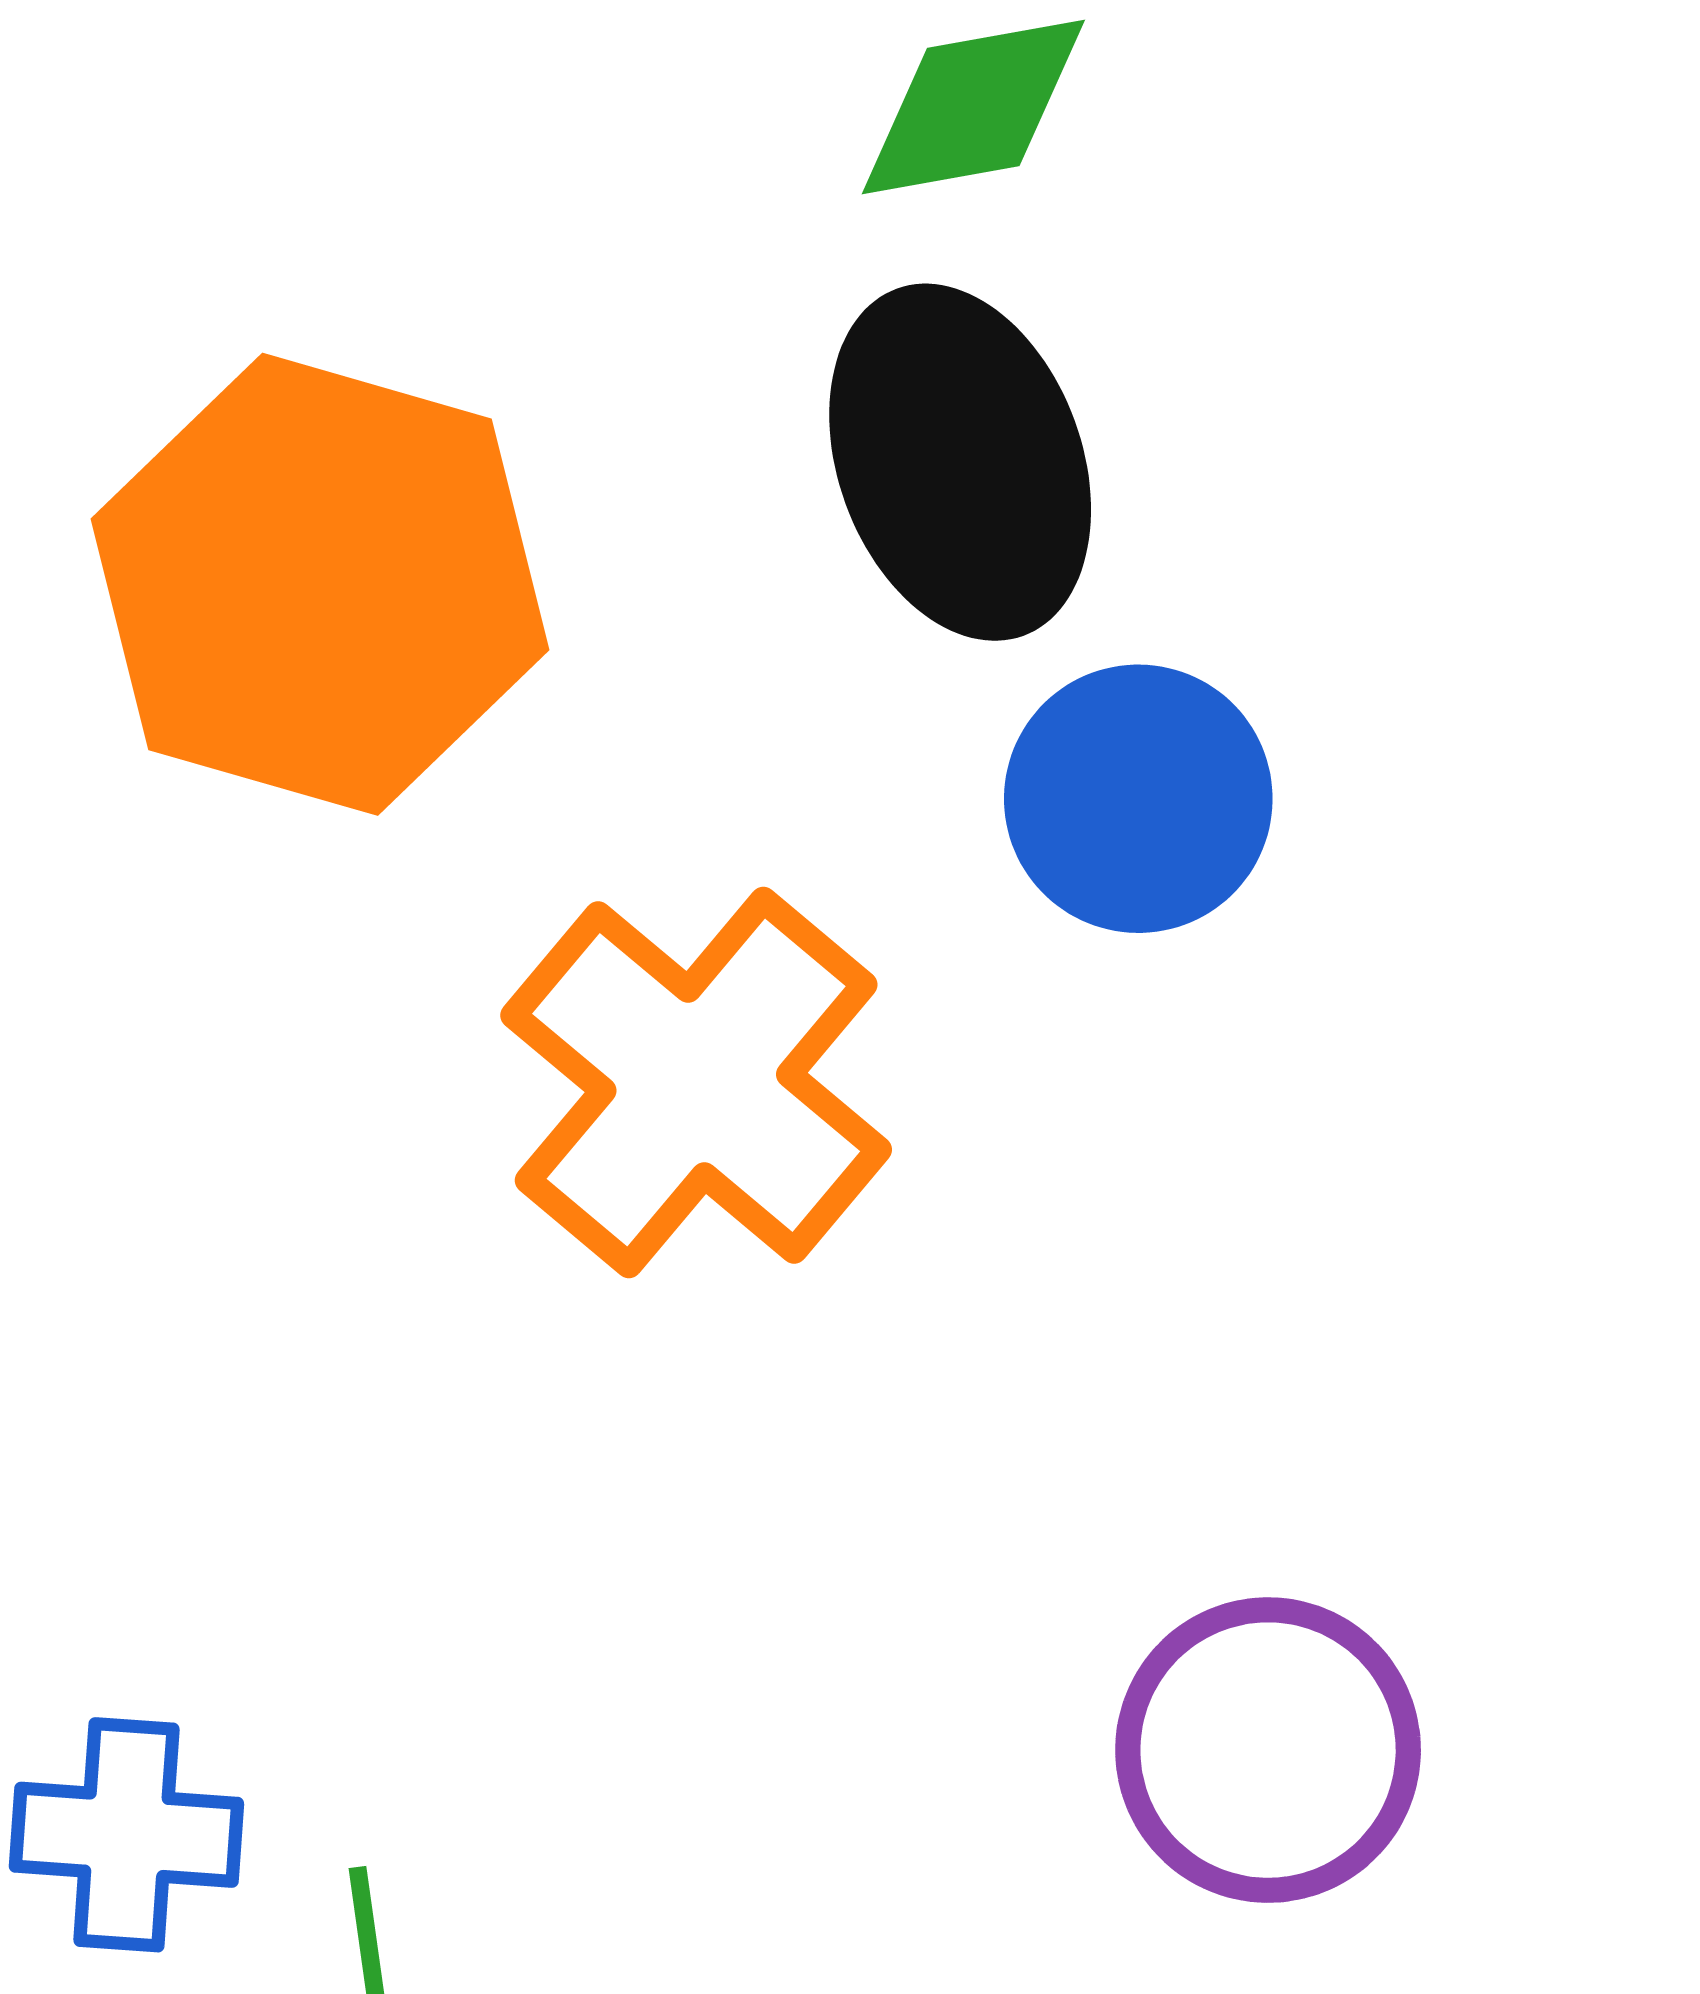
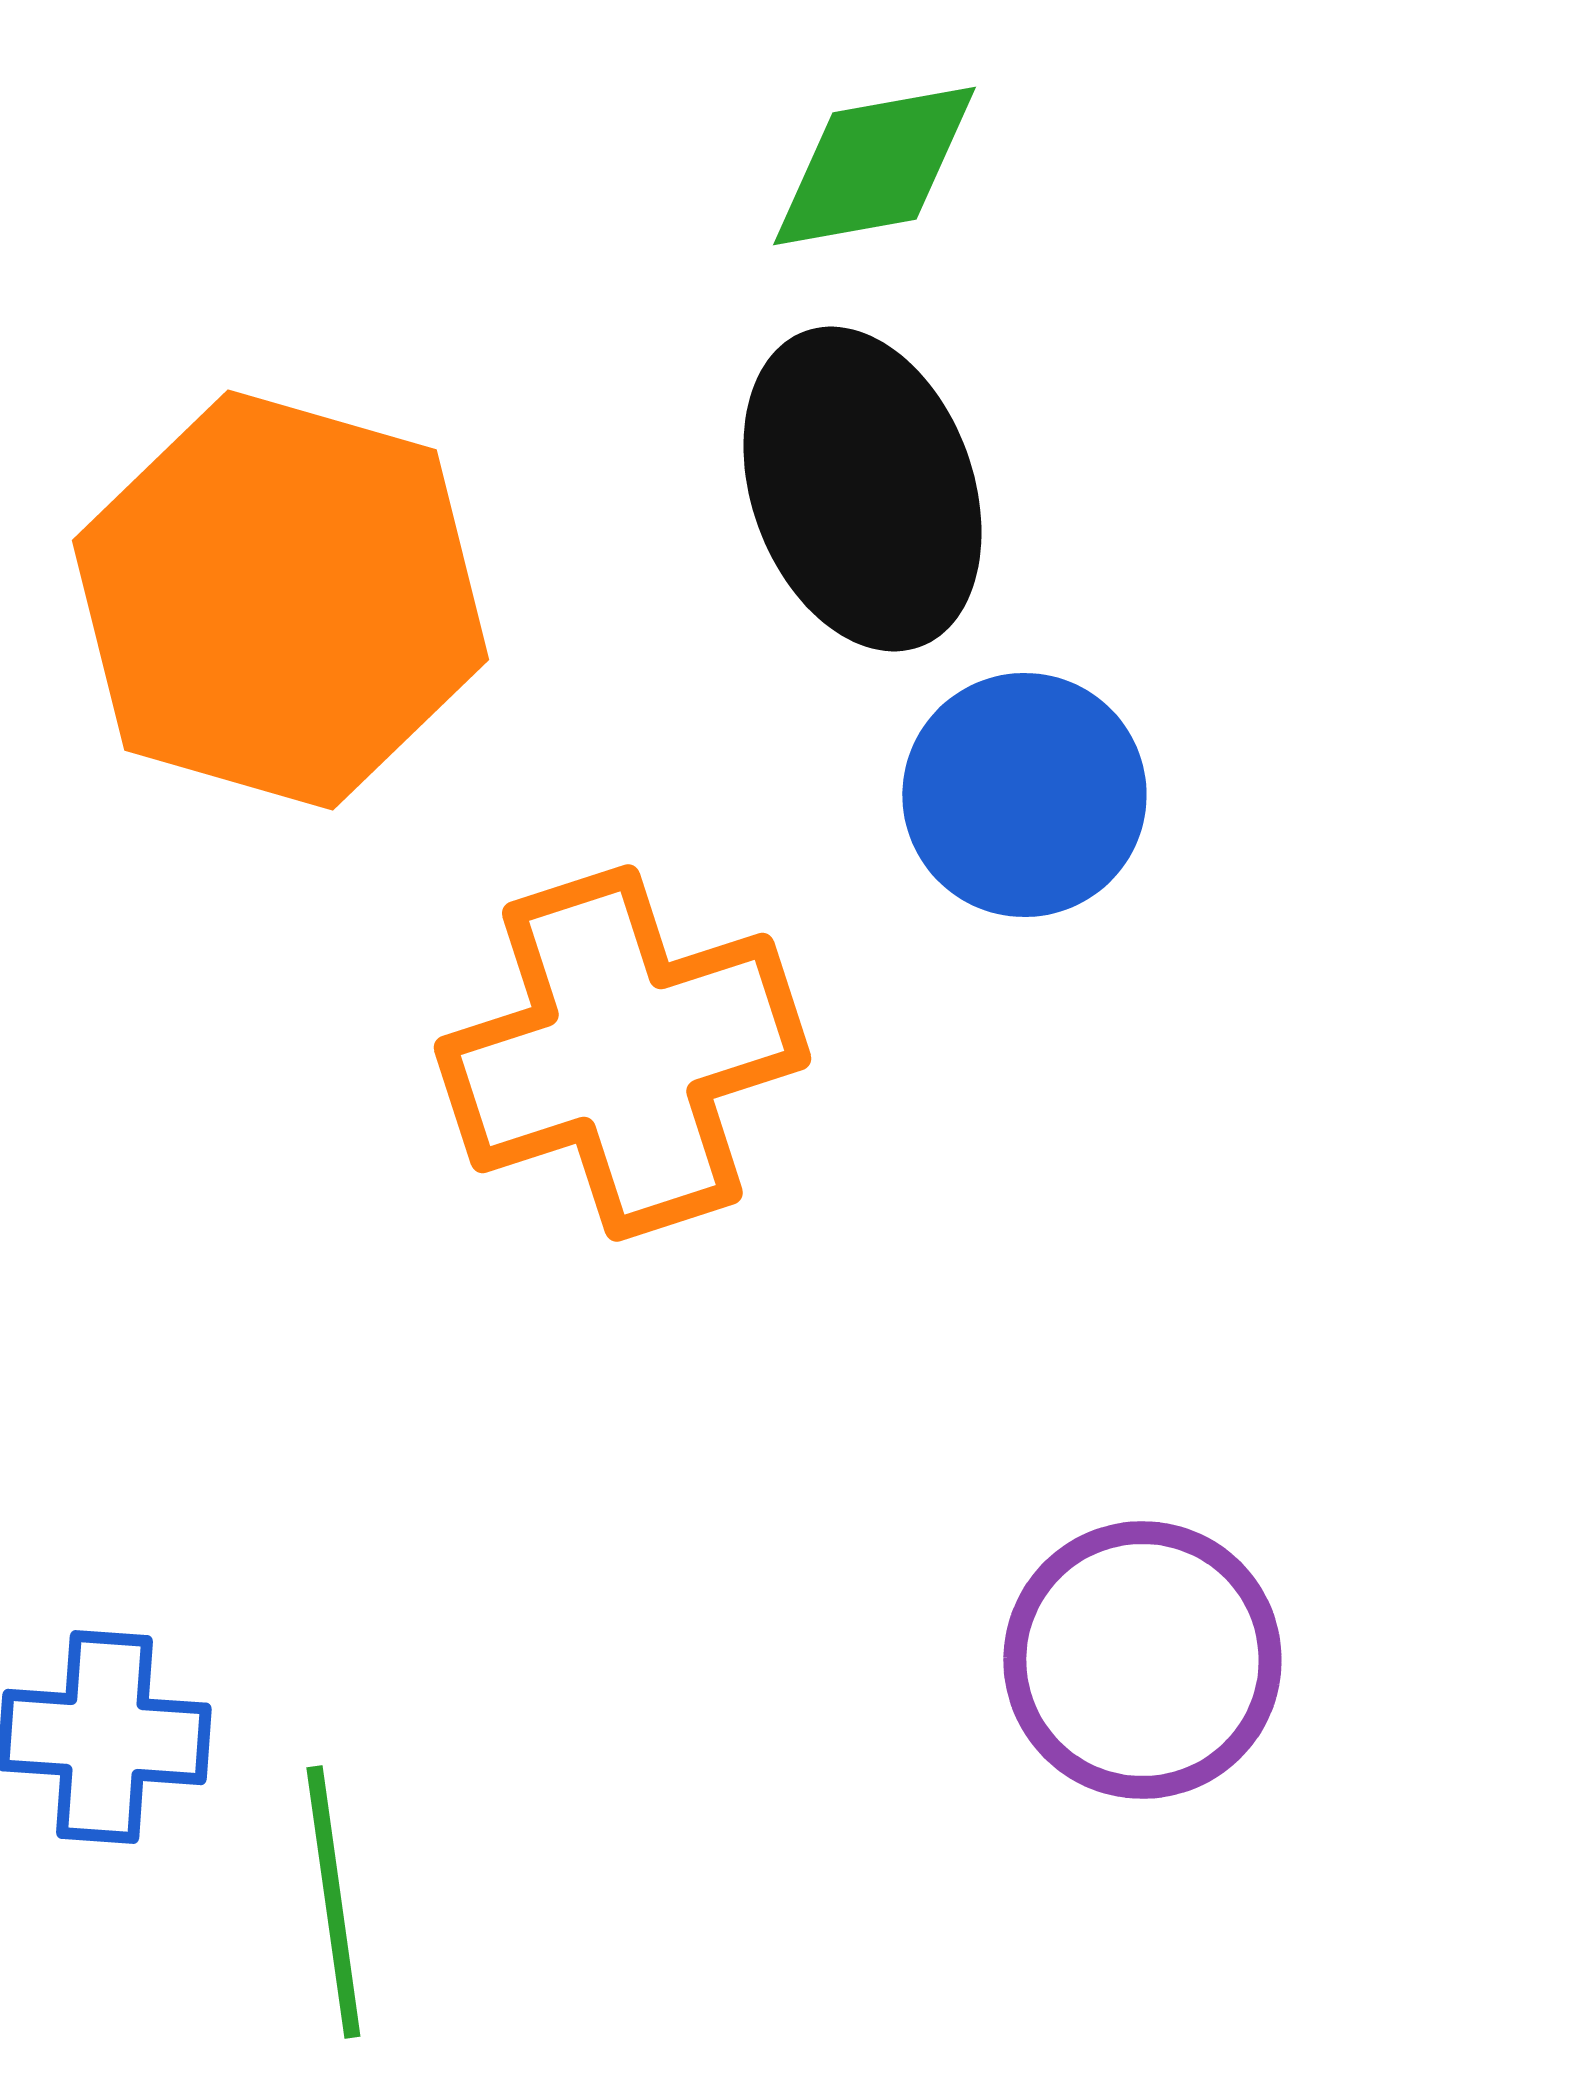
orange cross: (696, 1082) -> (622, 1053), turned 32

